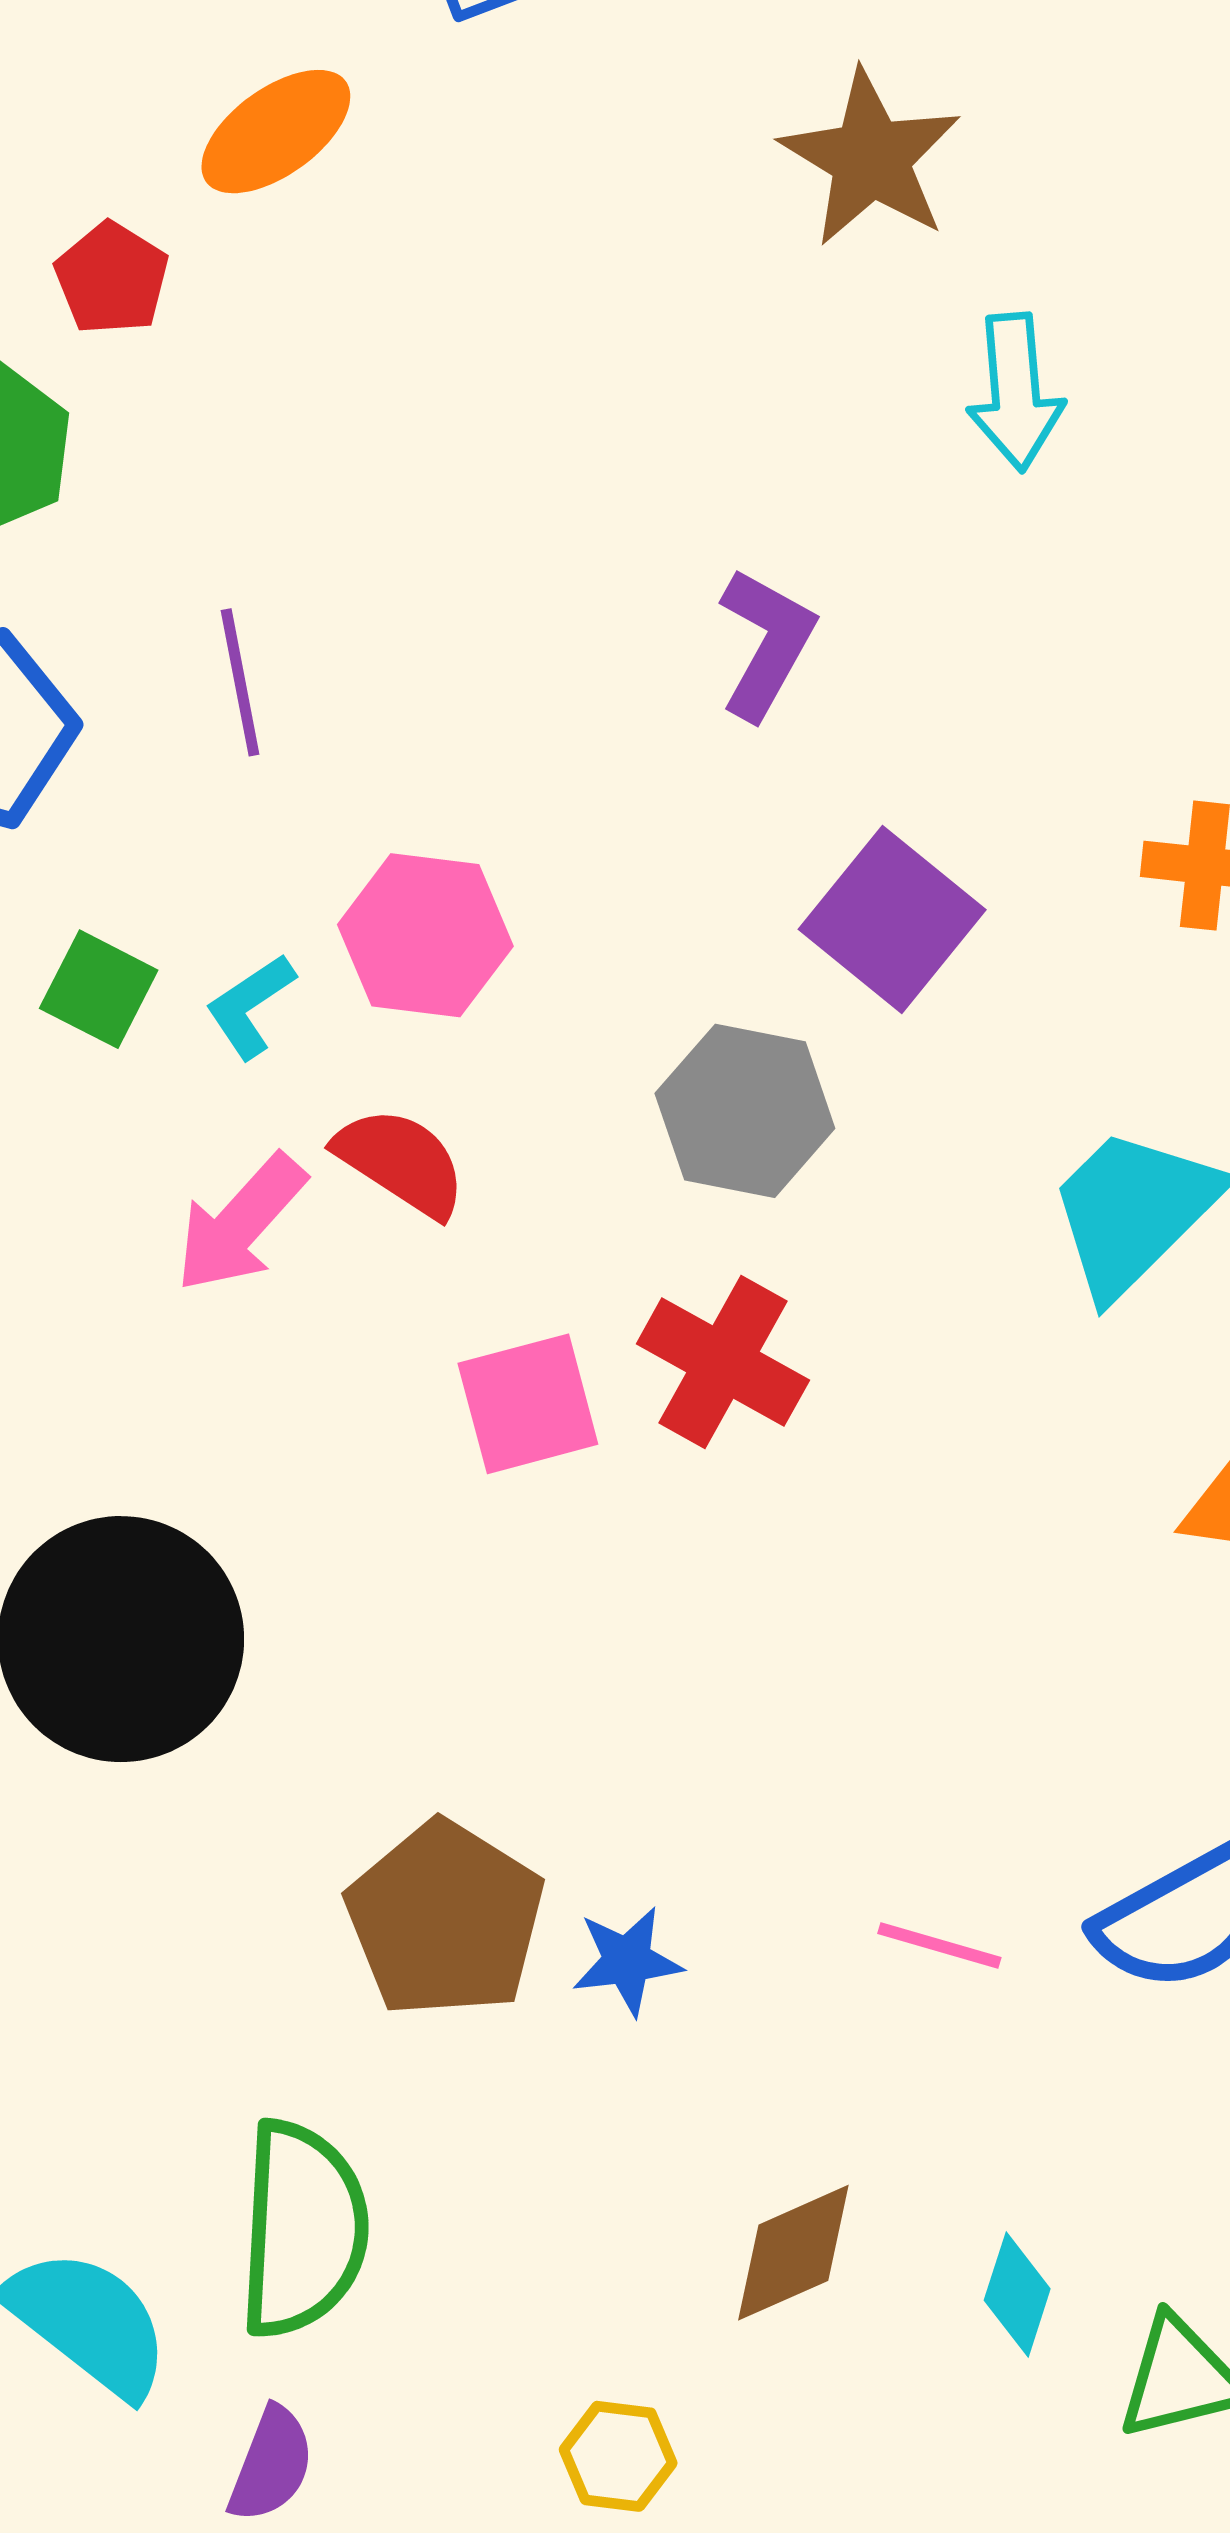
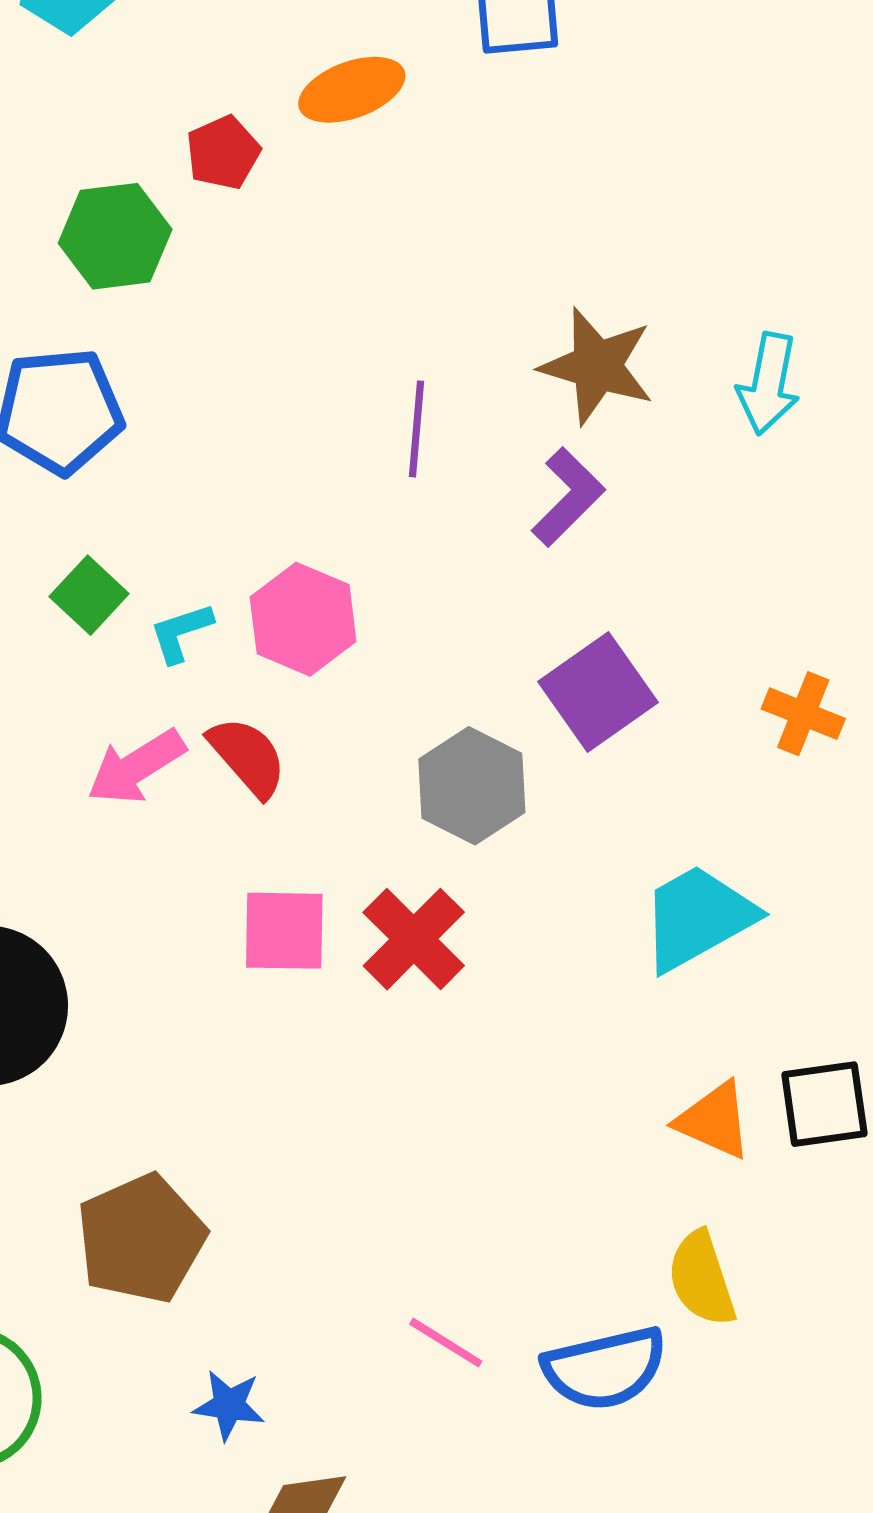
brown star: (871, 158) -> (597, 366), moved, turned -30
purple line: (240, 682) -> (416, 429), moved
blue star: (627, 1961) -> (229, 1405), moved

